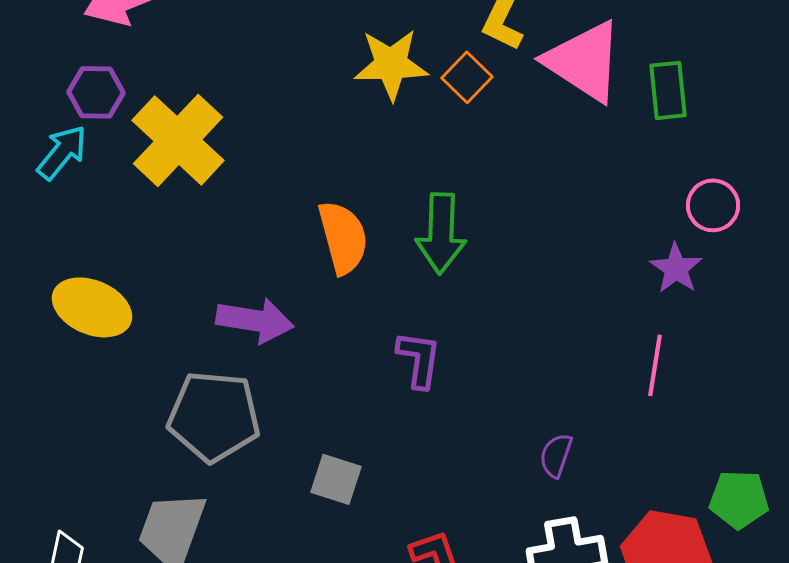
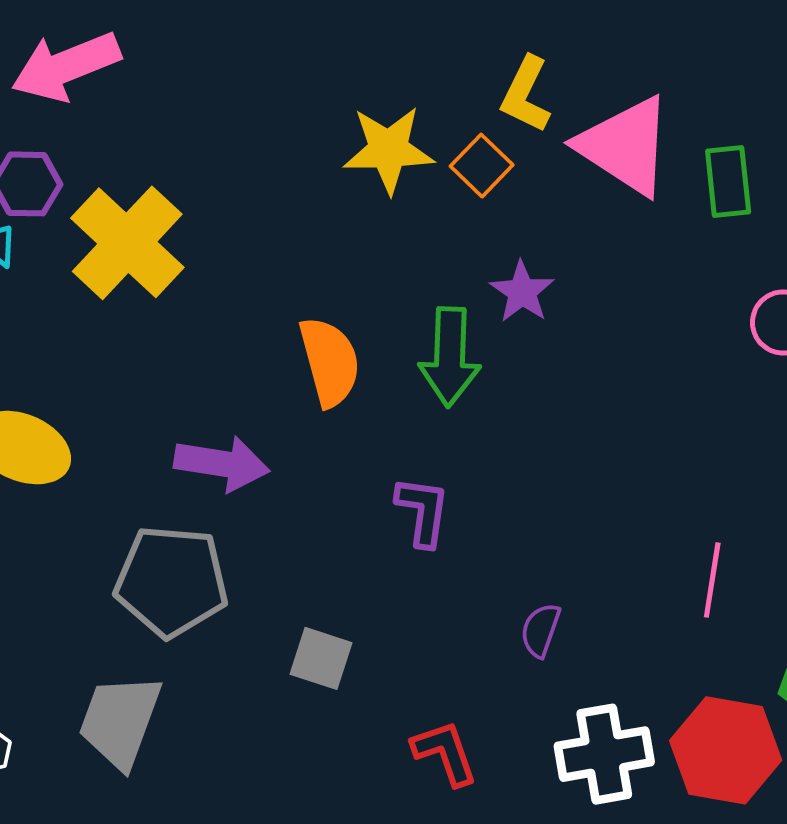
purple star: (676, 268) -> (522, 292), moved
pink line: (655, 365) -> (712, 580), moved
purple semicircle: (556, 455) -> (540, 630), moved

